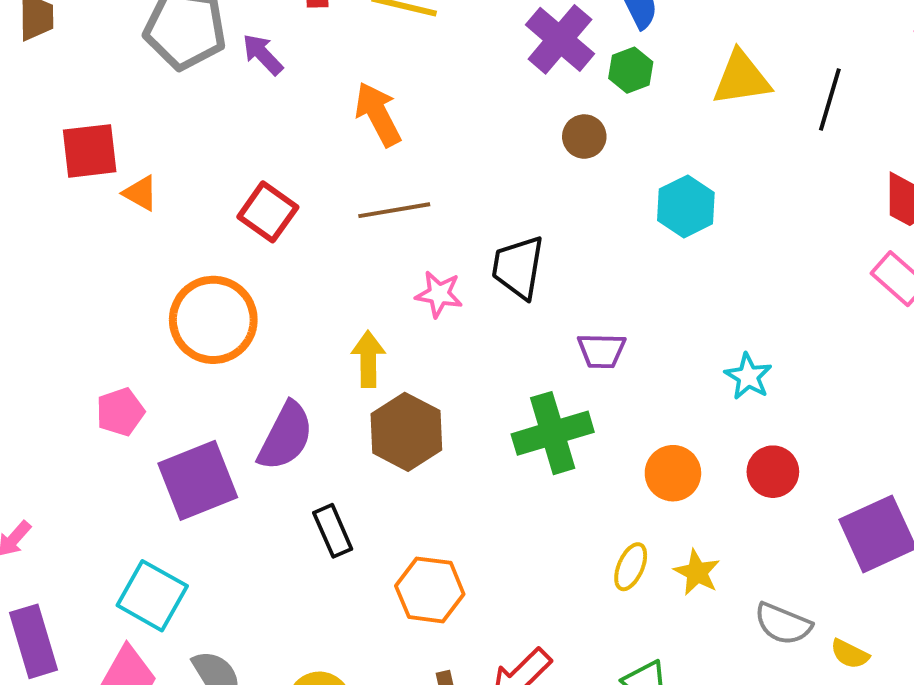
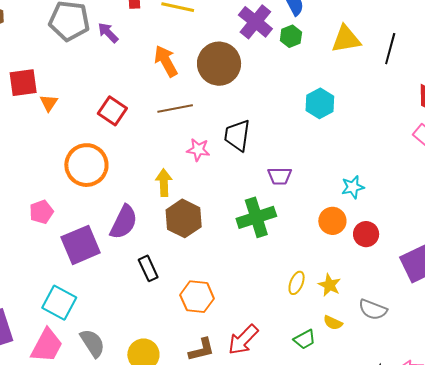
brown circle: (584, 137) -> (219, 64), moved, size x2.0
orange triangle: (140, 193) -> (49, 103), turned 36
cyan star: (748, 376) -> (353, 187), turned 30
orange circle: (673, 473) -> (332, 221), moved
yellow semicircle: (850, 654) -> (333, 323), moved

